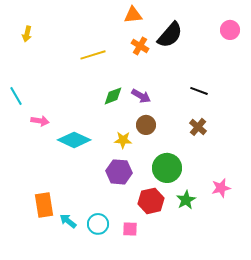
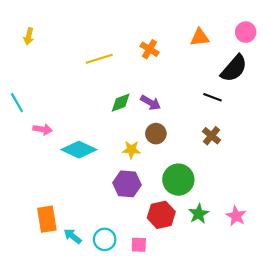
orange triangle: (133, 15) -> (200, 37), moved
black semicircle: (170, 35) -> (234, 68), moved
pink star: (221, 188) -> (236, 216), moved, turned -30

